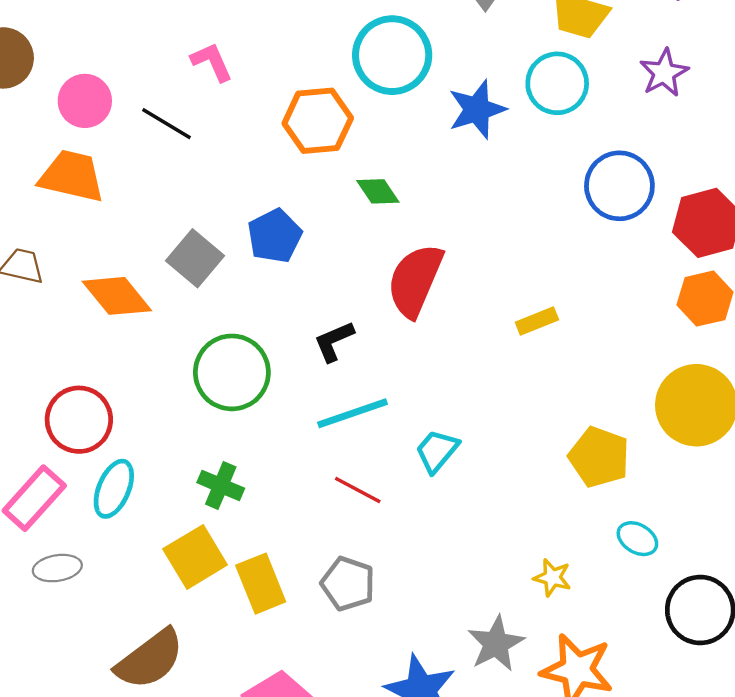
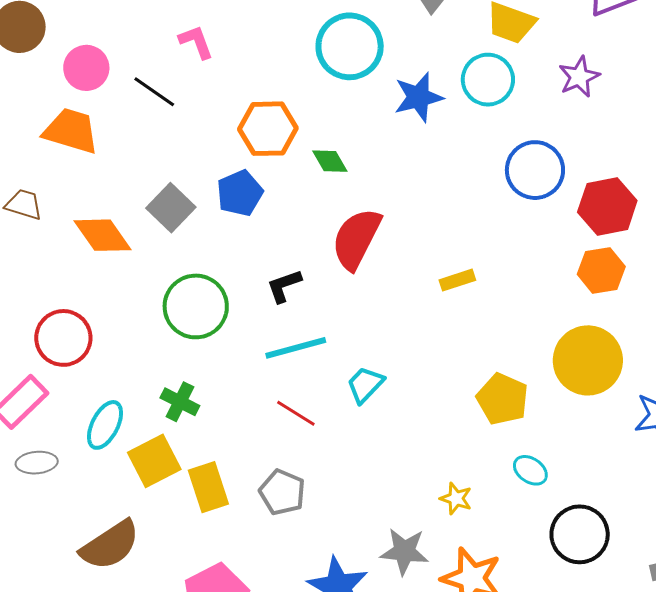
orange hexagon: (318, 121) -> (268, 129), moved
cyan ellipse: (114, 489) -> (105, 425), moved
gray star: (496, 644) -> (404, 551), turned 30

